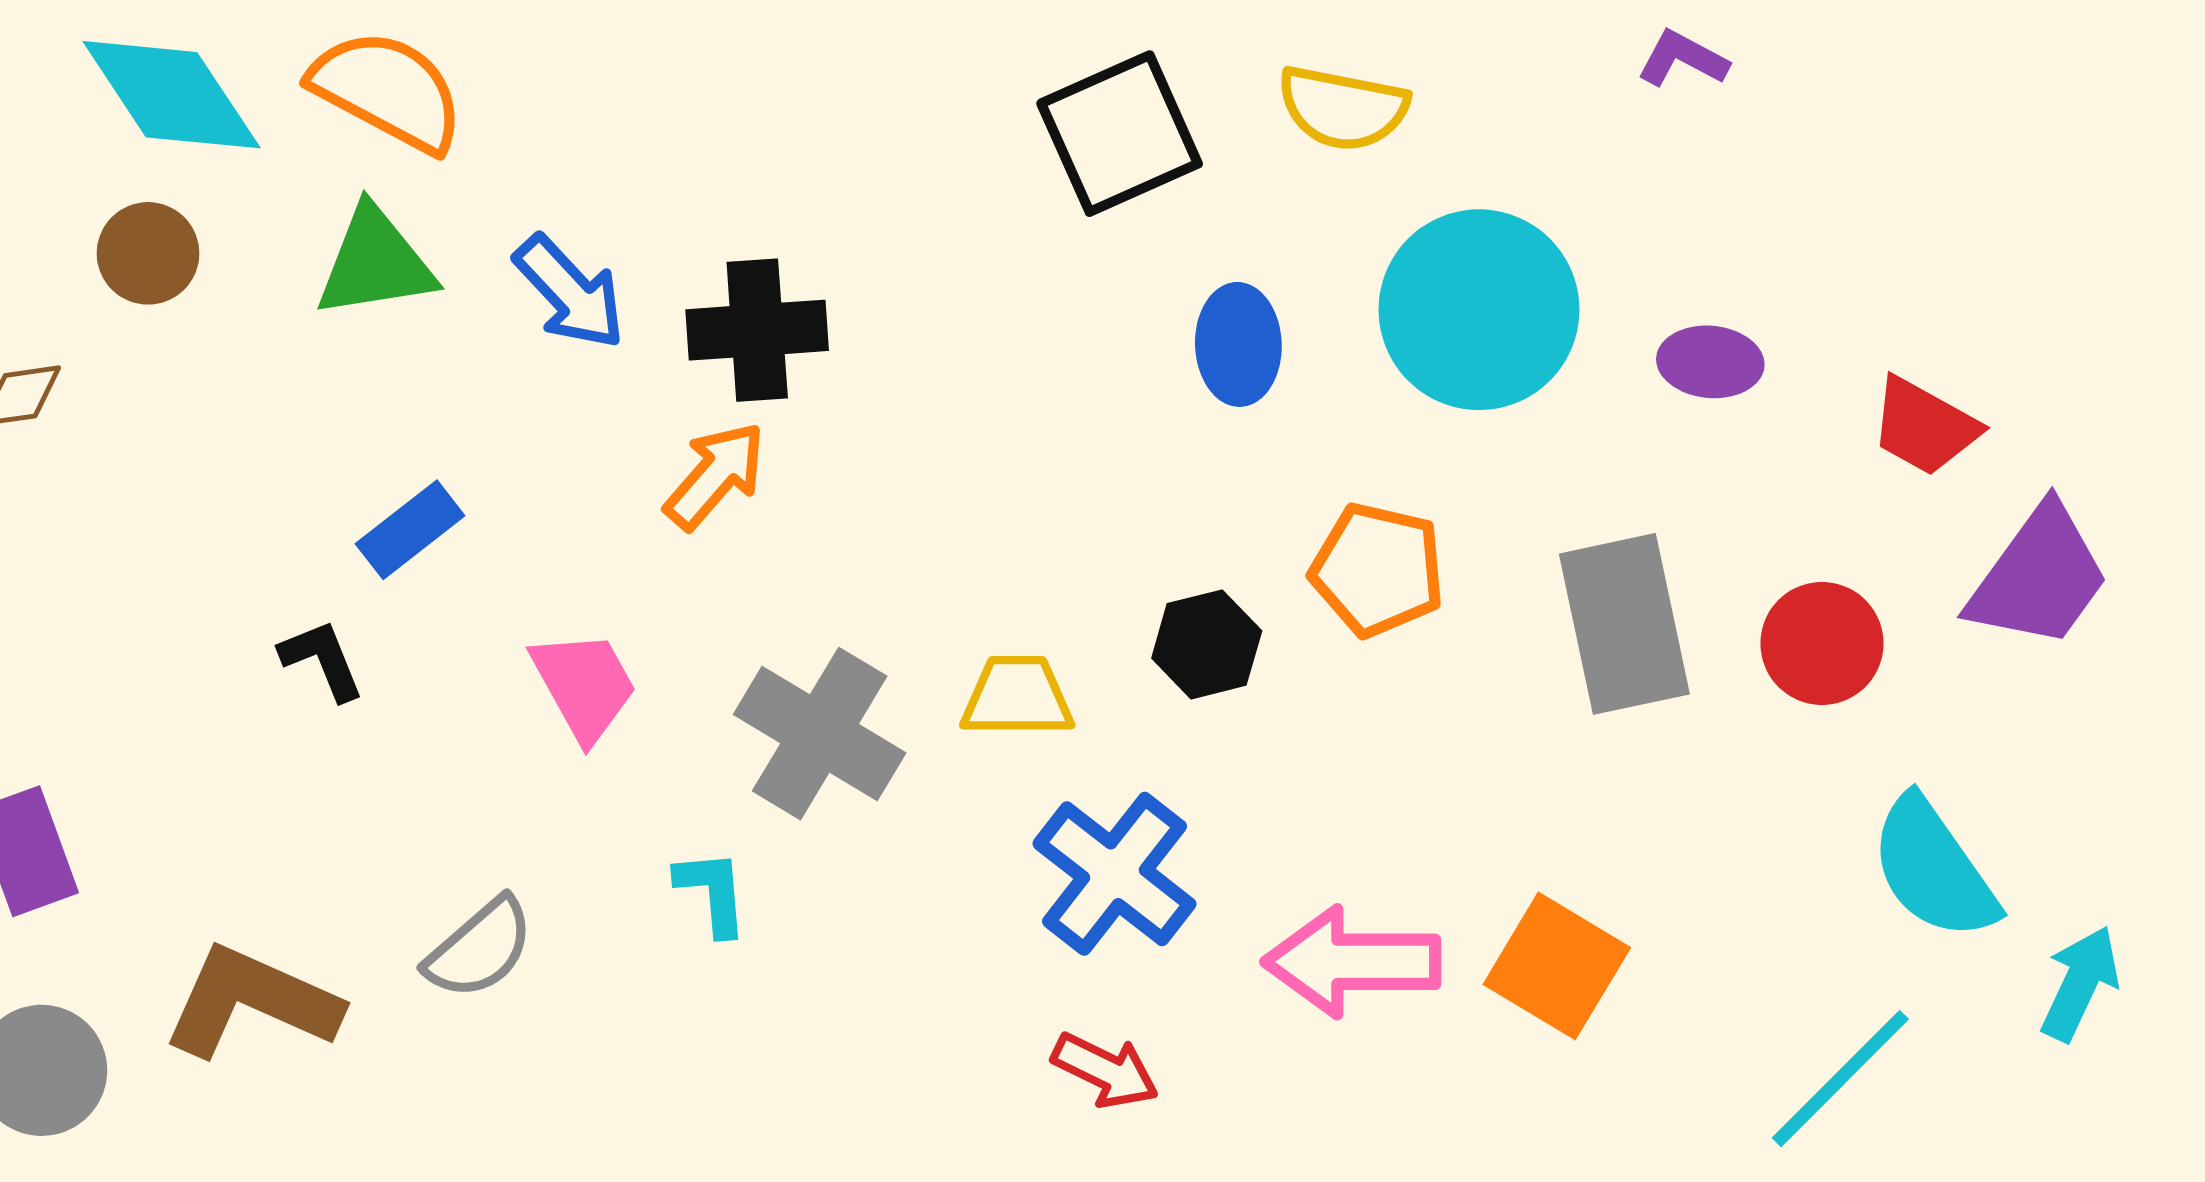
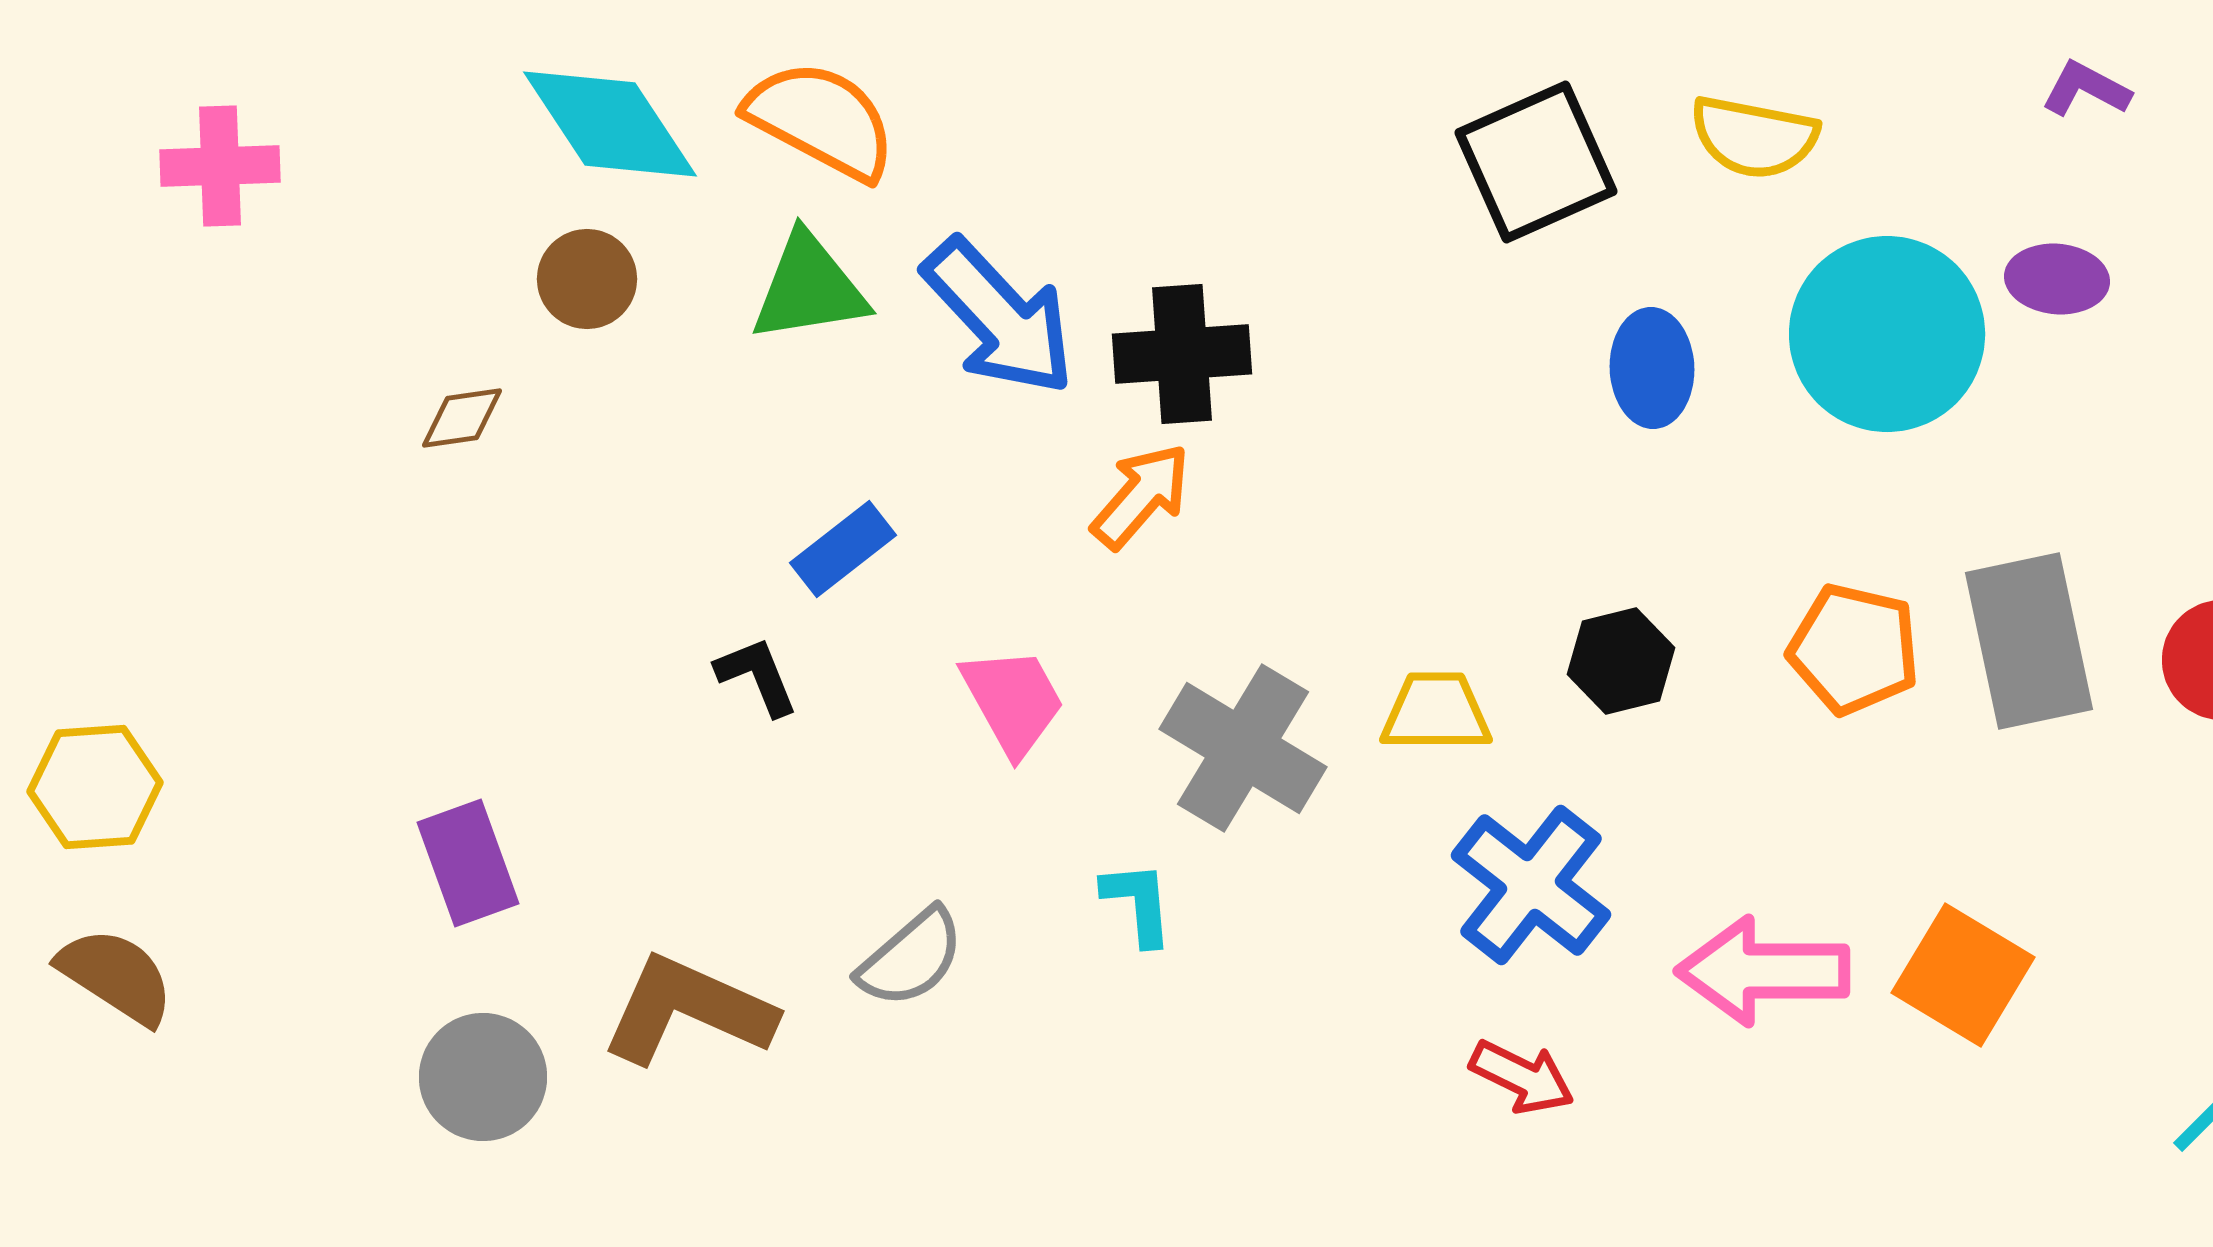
blue arrow: (570, 292) -> (999, 317), size x1.4
purple ellipse: (1710, 362) -> (2057, 279), moved
orange pentagon: (1378, 570) -> (1854, 649), moved

